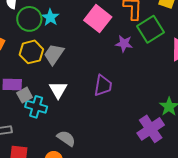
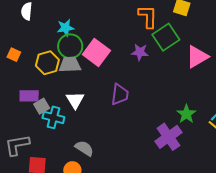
cyan star: (50, 17) -> (65, 28), turned 30
green circle: (29, 19) -> (70, 46), moved
pink square: (98, 19) -> (96, 52), moved
gray trapezoid: (54, 54) -> (70, 64), turned 55

